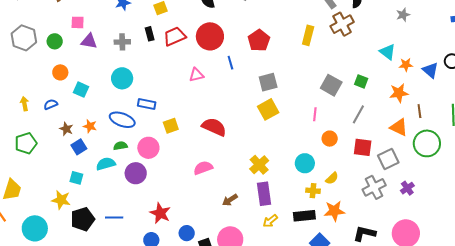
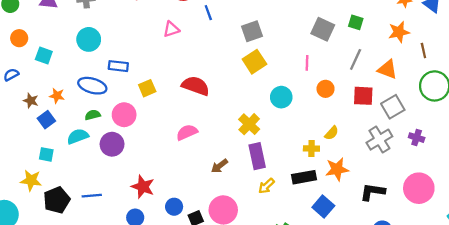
orange triangle: (399, 127) -> (387, 69), moved
cyan circle: (305, 163) -> (281, 97), moved
purple cross: (407, 188) -> (417, 138), turned -32

